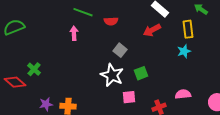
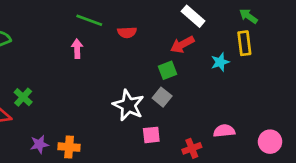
yellow rectangle: (188, 29) -> (244, 43), moved
gray square: (120, 50) -> (162, 97), moved
cyan star: (184, 51) -> (220, 62), moved
green square: (141, 73) -> (167, 70), moved

